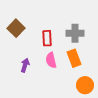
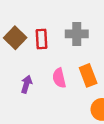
gray cross: (75, 33) -> (77, 34), moved
red rectangle: (47, 38) -> (42, 39), moved

